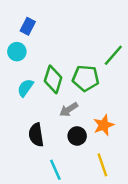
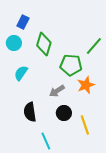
green diamond: (53, 79) -> (44, 44), moved
orange star: (104, 125) -> (86, 85), moved
yellow line: (102, 165) -> (85, 125), moved

